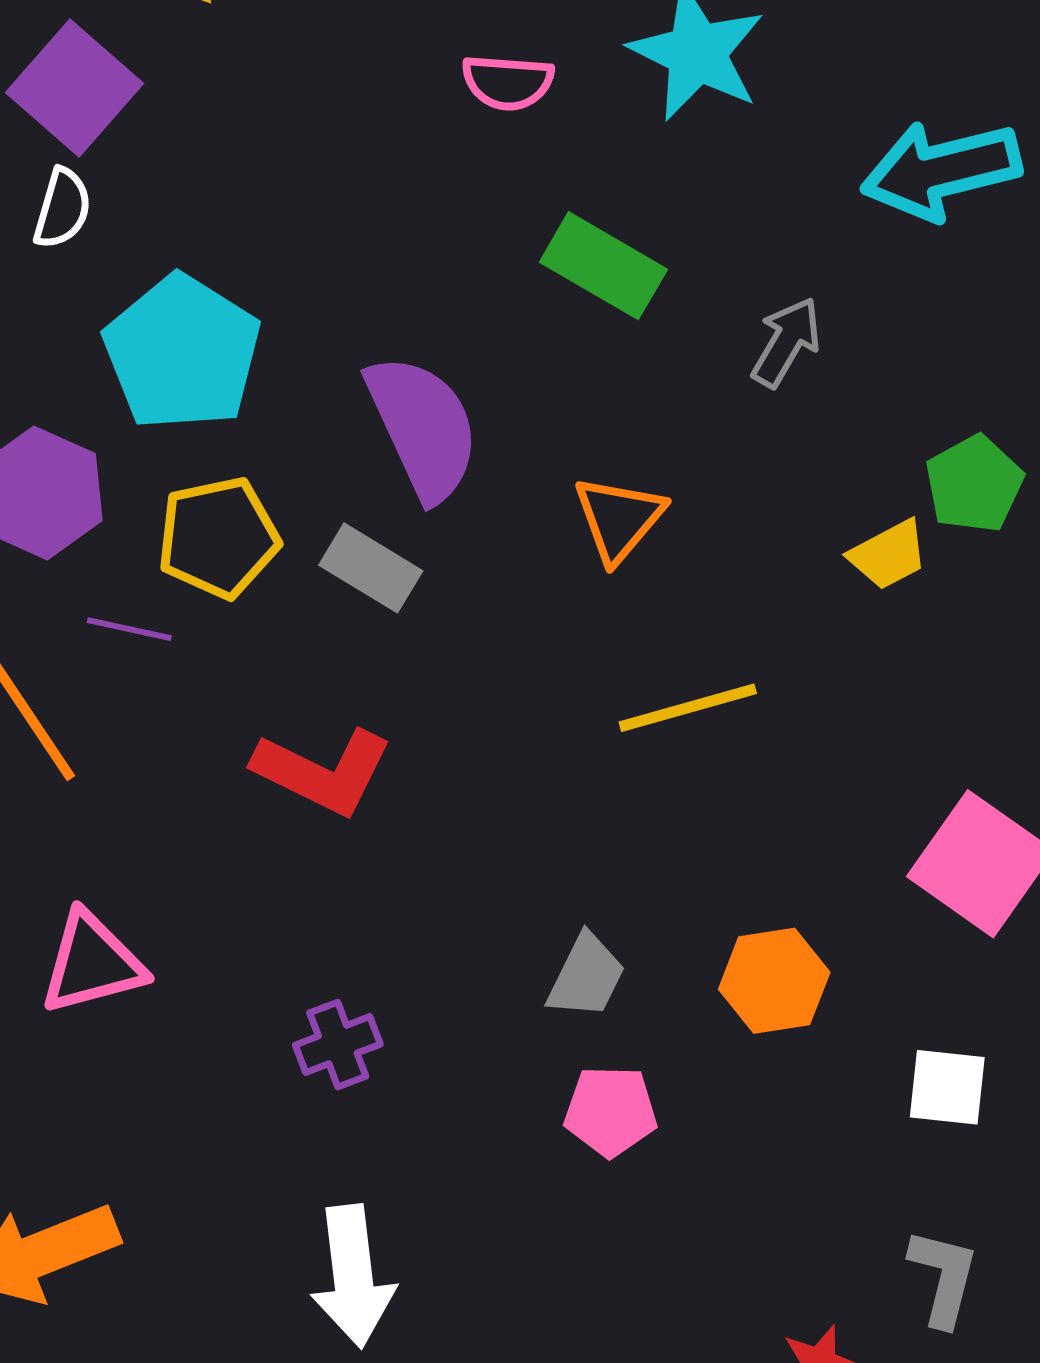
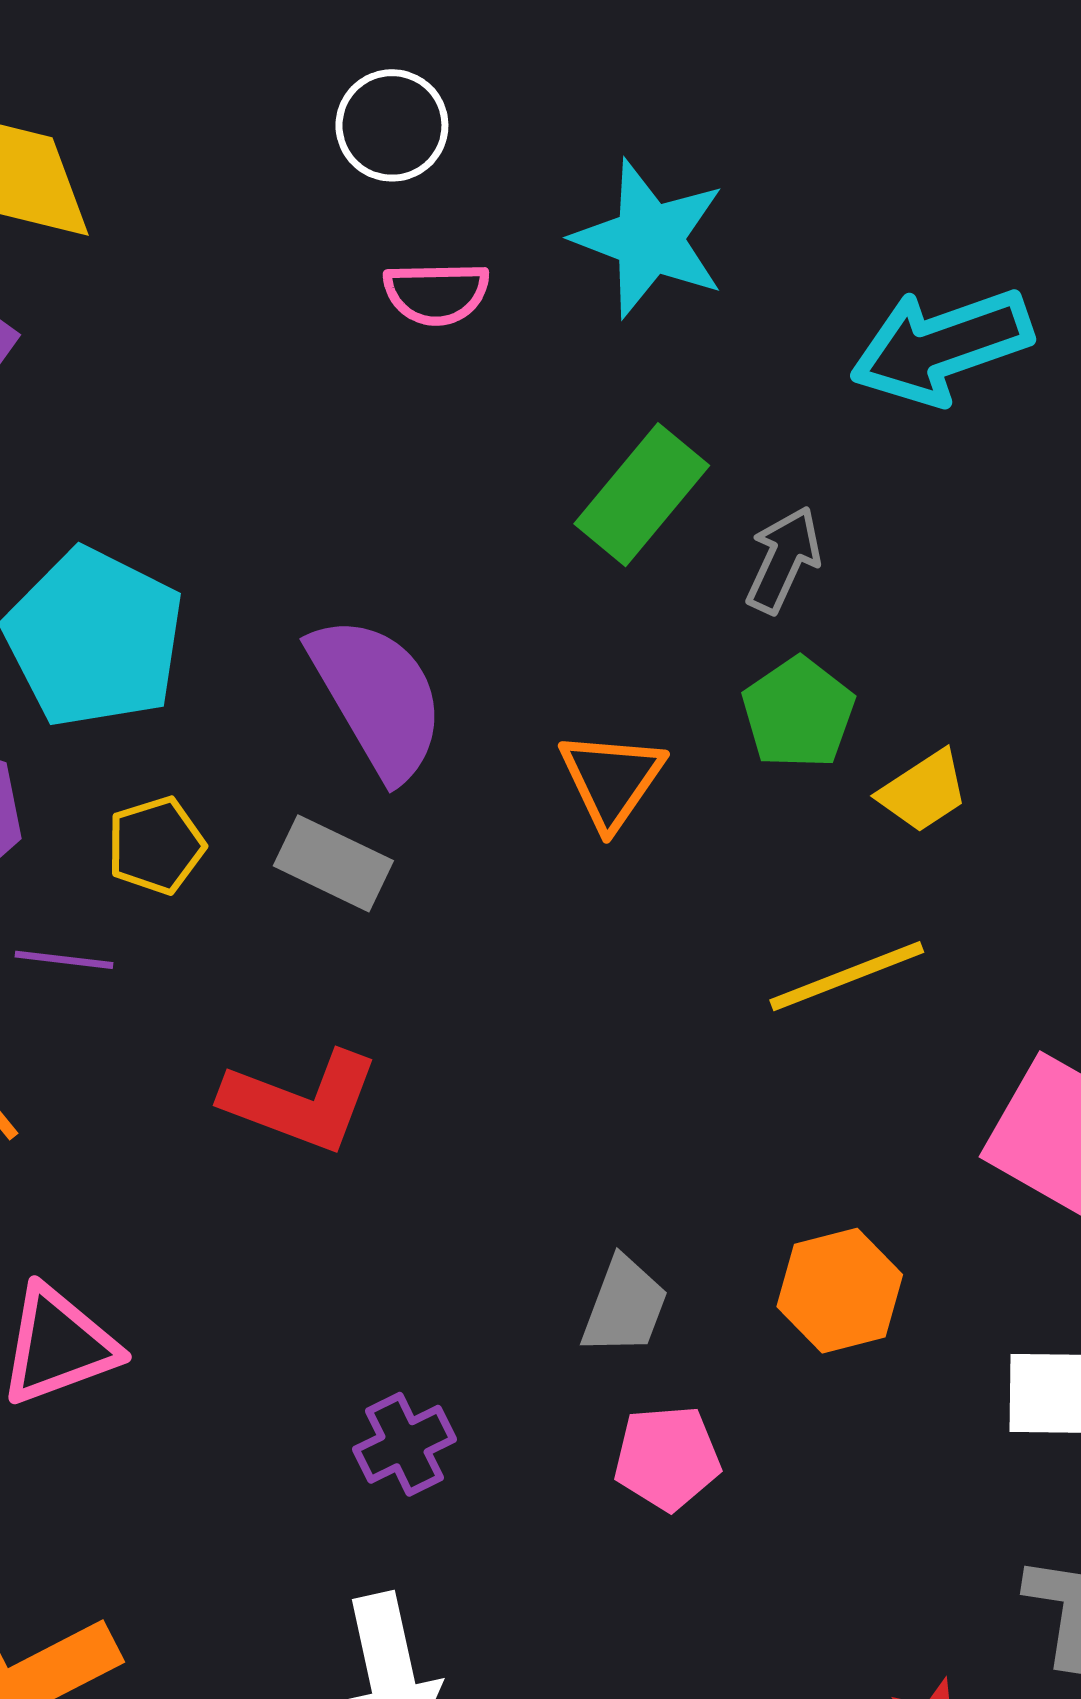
green rectangle: (603, 266) -> (642, 495), moved, turned -75
green pentagon: (974, 484) -> (798, 713), moved
yellow pentagon: (218, 538) -> (156, 845), size x0.7
yellow line: (688, 708) -> (847, 976), moved
purple cross: (338, 1045) -> (405, 1444), moved

